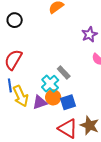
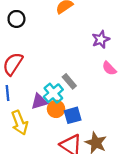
yellow arrow: (21, 96) -> (20, 123), moved
purple triangle: (40, 102) -> (39, 101), moved

